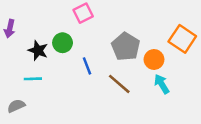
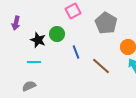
gray pentagon: (126, 47) -> (106, 23), moved
gray semicircle: (16, 106) -> (29, 86), moved

